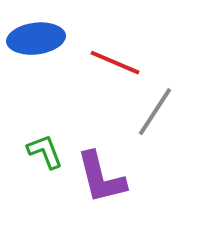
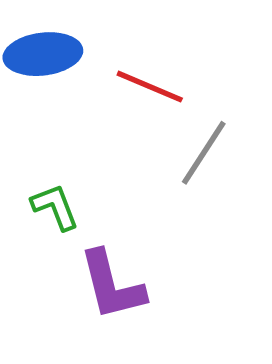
purple L-shape: (101, 178) -> (112, 285), moved

